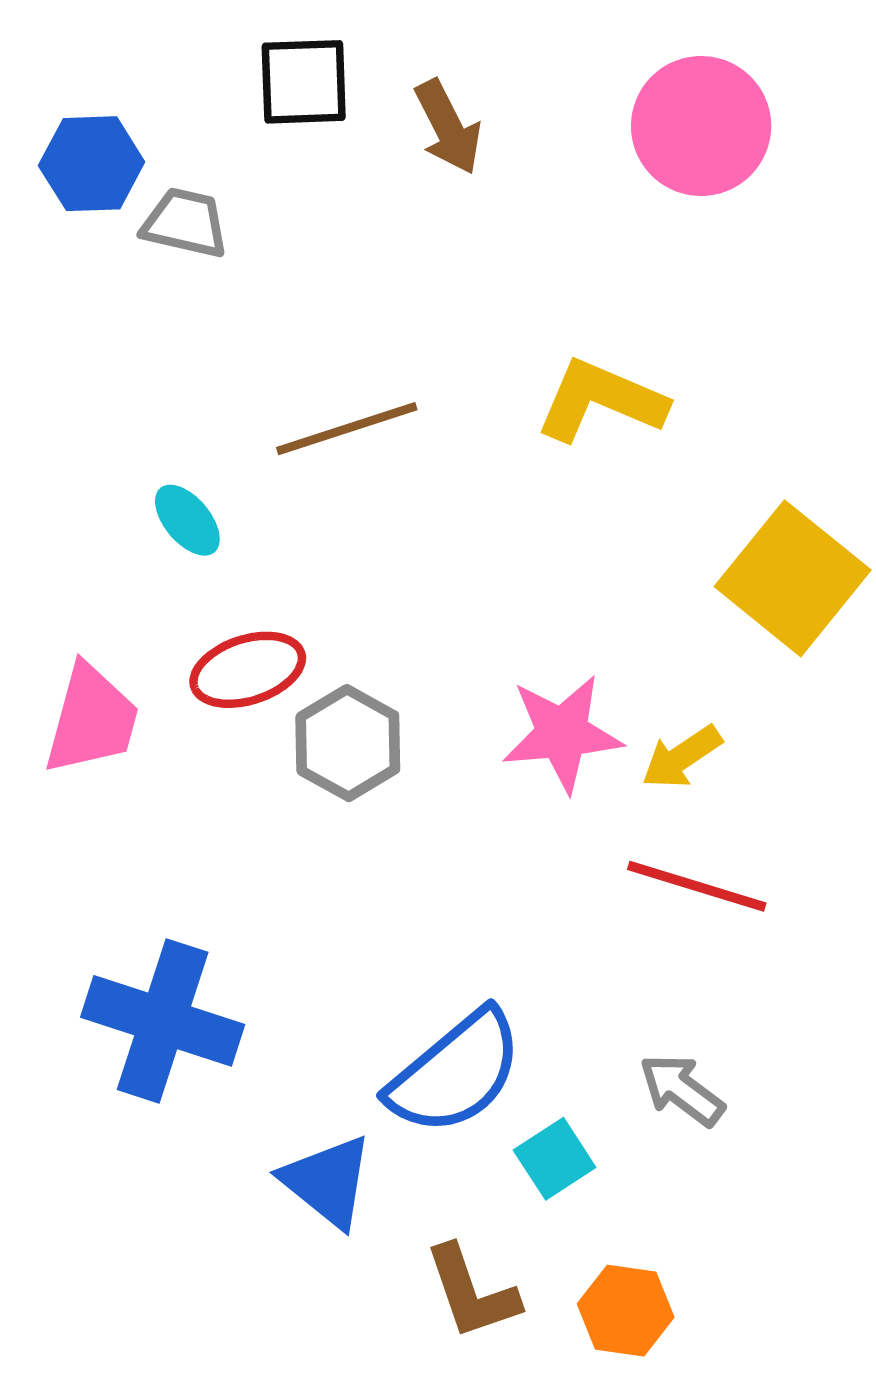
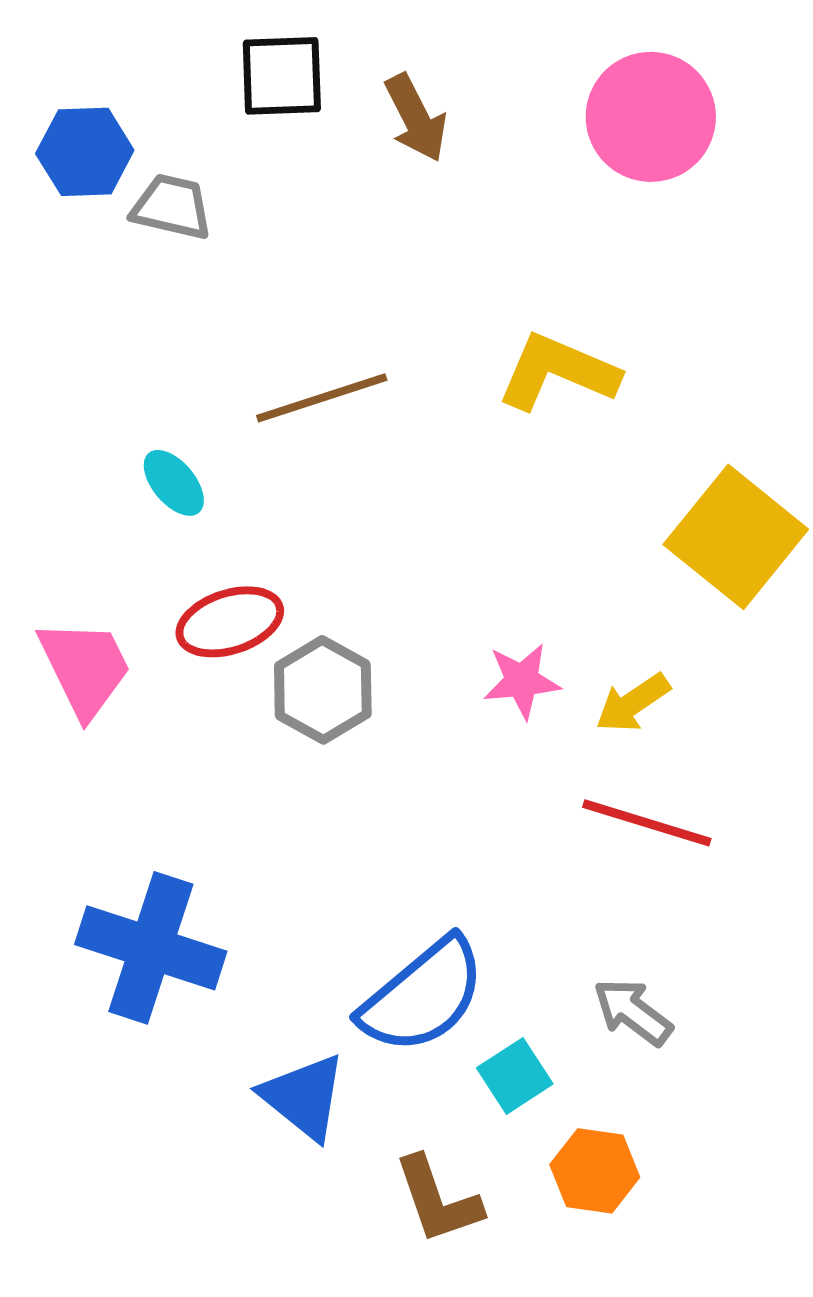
pink trapezoid: (92, 719) -> (85, 668), turned -41
pink star: (562, 733) -> (522, 681), size x0.7
orange hexagon: (626, 1311) -> (595, 1171), moved

